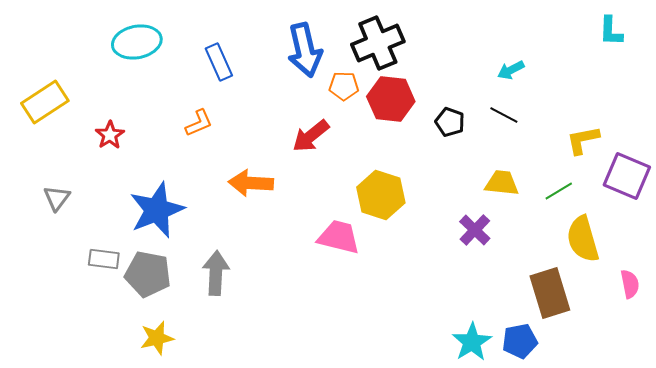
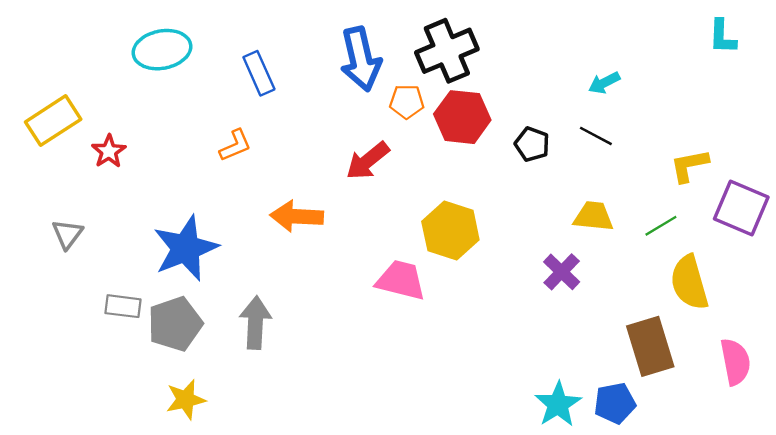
red star: (110, 135) -> (109, 151), moved
gray pentagon: (148, 274) -> (175, 324), turned -30
pink semicircle: (630, 284) -> (735, 362), moved, size x1.4

